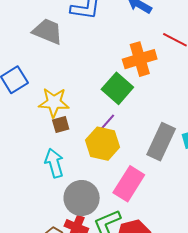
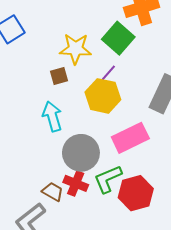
yellow star: (54, 102) -> (76, 49), moved
pink rectangle: (129, 184) -> (130, 138), turned 32

